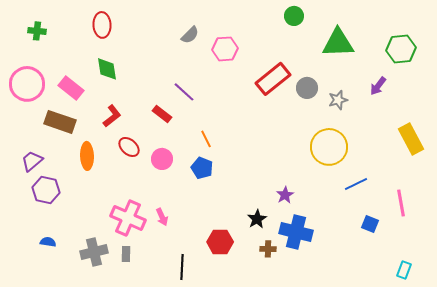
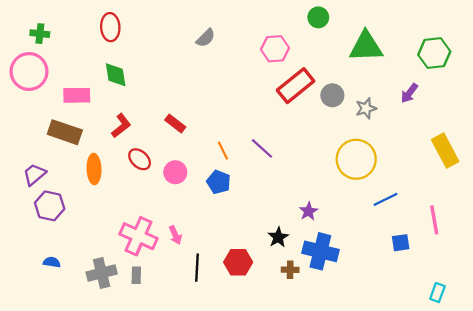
pink hexagon: (225, 49) -> (275, 49), moved
pink circle: (27, 84) -> (29, 72), moved
pink rectangle: (71, 88) -> (77, 95), turned -40
purple line: (184, 92) -> (262, 148), moved
blue square: (370, 224) -> (401, 243), turned -30
black line: (182, 267) -> (197, 268), moved

